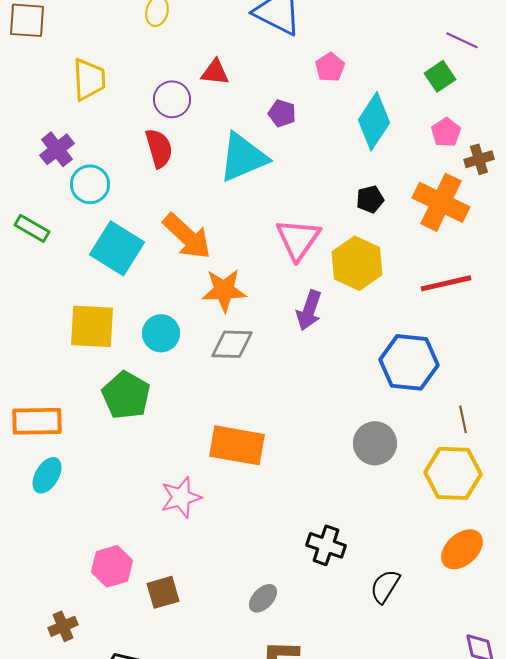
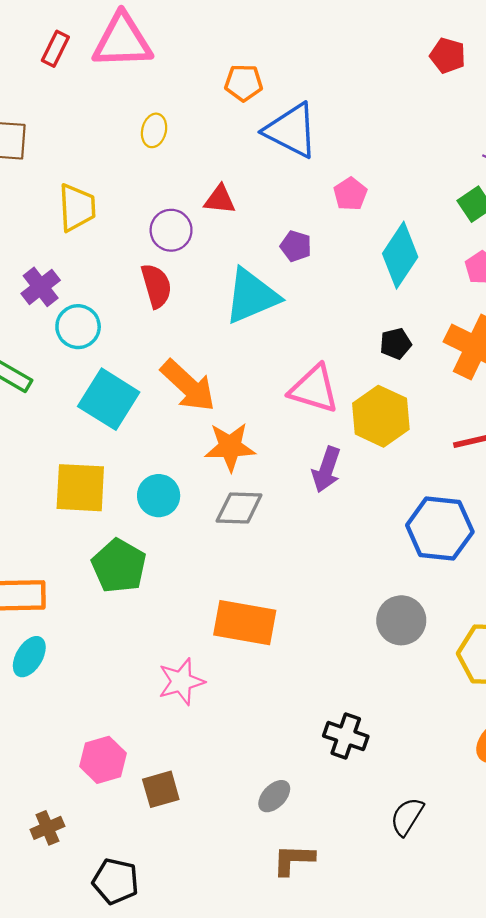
pink triangle: (298, 239) -> (314, 389), turned -48
black semicircle: (385, 586) -> (407, 817), moved

